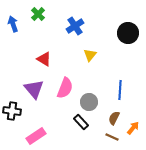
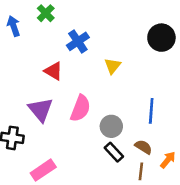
blue cross: (75, 26) -> (78, 41), moved
brown semicircle: (114, 118) -> (143, 147), turned 96
black rectangle: (81, 122) -> (114, 152), moved
brown line: (112, 137) -> (141, 171), turned 72

